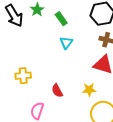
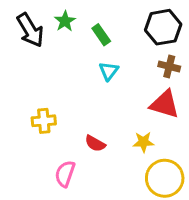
red semicircle: (57, 91) -> (95, 144), turned -32

